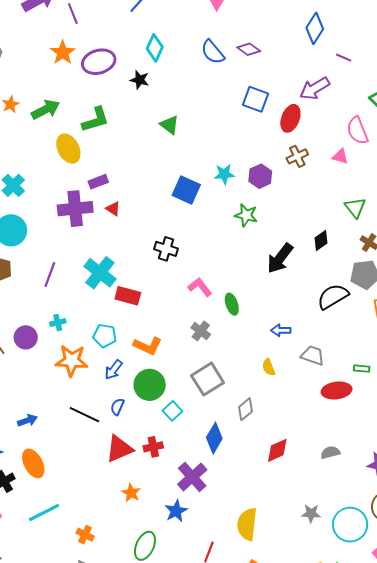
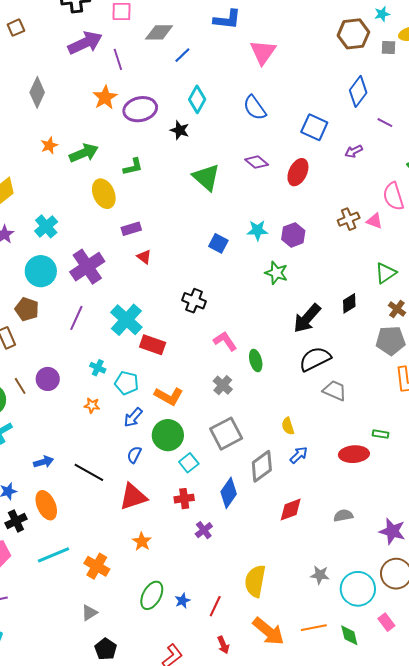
purple diamond: (249, 49) -> (257, 162), moved
purple arrow: (315, 88) -> (354, 151), size x0.6
blue square: (256, 99) -> (314, 127), moved
red ellipse: (290, 118) -> (298, 172), moved
green L-shape: (95, 120) -> (133, 167), size x0.7
green triangle: (169, 125) -> (206, 177), size x1.4
brown cross: (297, 156) -> (349, 219), moved
blue square: (186, 190) -> (218, 243), size x0.7
green triangle: (355, 208) -> (386, 273), turned 30
purple cross: (75, 209) -> (87, 267), moved, turned -32
black semicircle: (333, 296) -> (315, 359), moved
cyan cross: (58, 323) -> (98, 368), moved, turned 35
blue arrow: (281, 330) -> (299, 455), moved, turned 132
gray trapezoid: (313, 355) -> (335, 391), moved
orange star: (72, 361) -> (92, 405), size x0.5
gray diamond: (245, 409) -> (262, 466), size x1.4
black line: (84, 415) -> (89, 472), moved
red cross: (153, 447) -> (184, 499), moved
purple cross: (192, 477) -> (204, 530), size x0.6
blue star: (176, 511) -> (182, 601), moved, size x0.7
orange cross: (85, 535) -> (97, 566), moved, size x1.4

